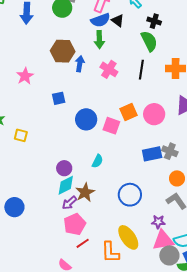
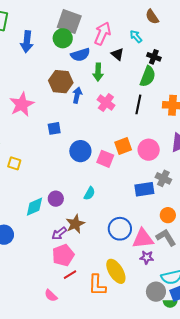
blue semicircle: (100, 20) -> (80, 55), moved
green semicircle: (149, 41) -> (148, 76), turned 45
pink star: (25, 76) -> (22, 104), size x1.4
gray cross: (170, 151) -> (163, 178), moved
cyan diamond: (66, 185) -> (34, 207), moved
pink triangle: (163, 240) -> (143, 239), moved

